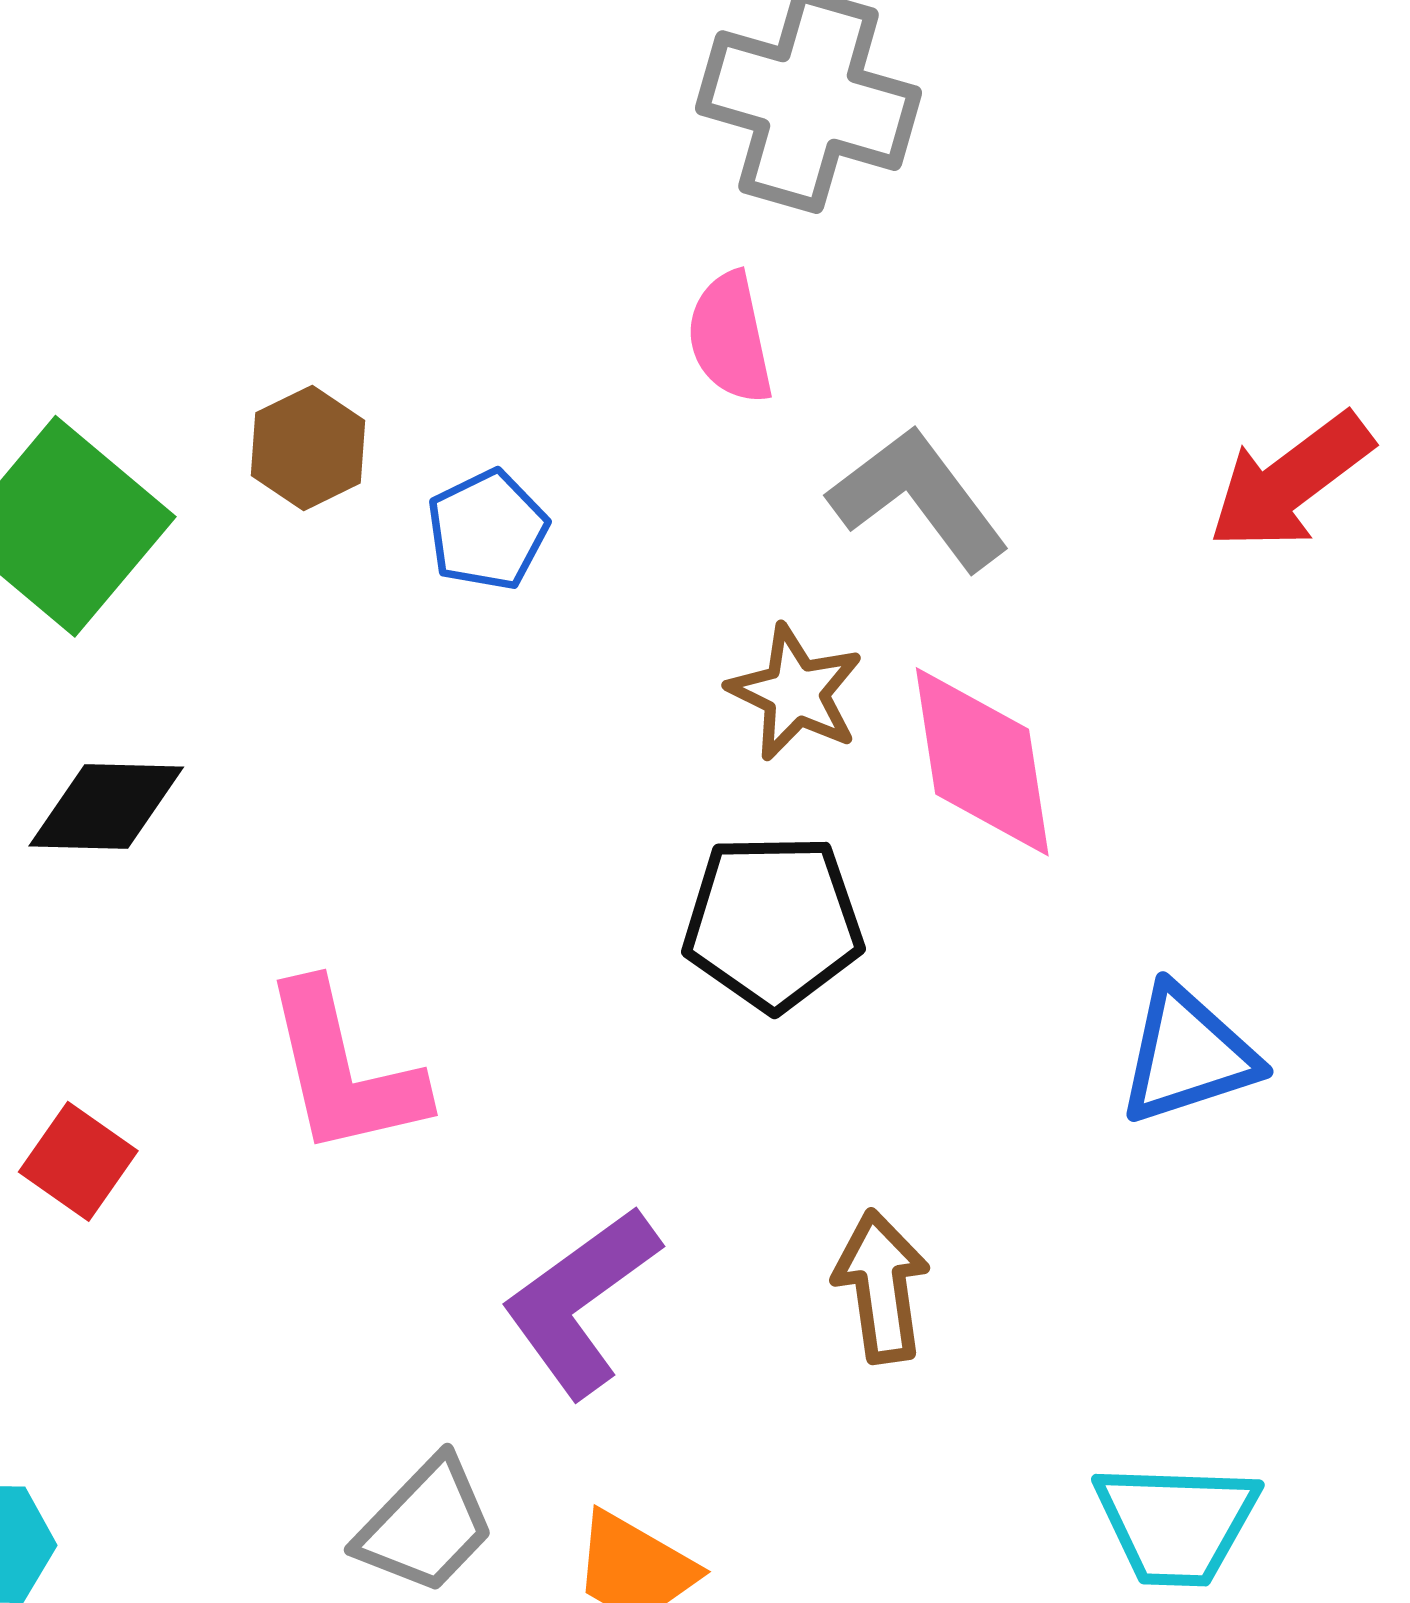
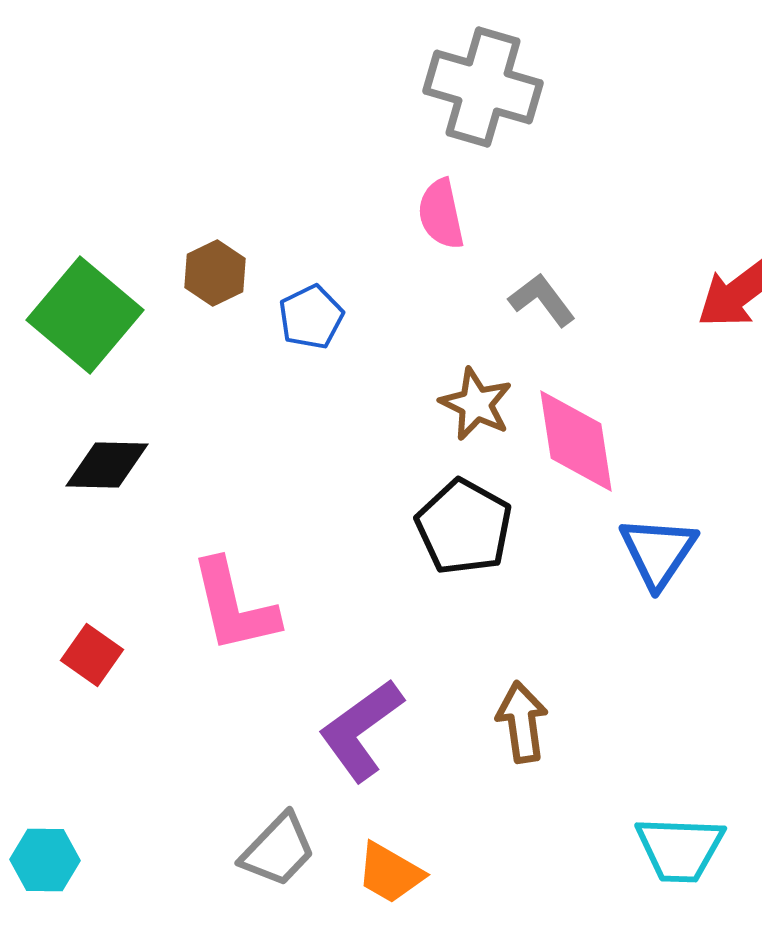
gray L-shape: (919, 498) -> (542, 300), size x0.7
black pentagon: (773, 922) -> (464, 527), turned 30
blue triangle: (1188, 1055) -> (658, 552), moved, turned -38

